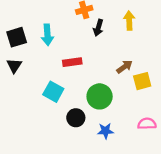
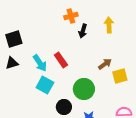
cyan arrow: (47, 35) -> (40, 63), moved, turned -30
red rectangle: (72, 62) -> (61, 60), turned 63
black triangle: (14, 66) -> (12, 63), turned 40

